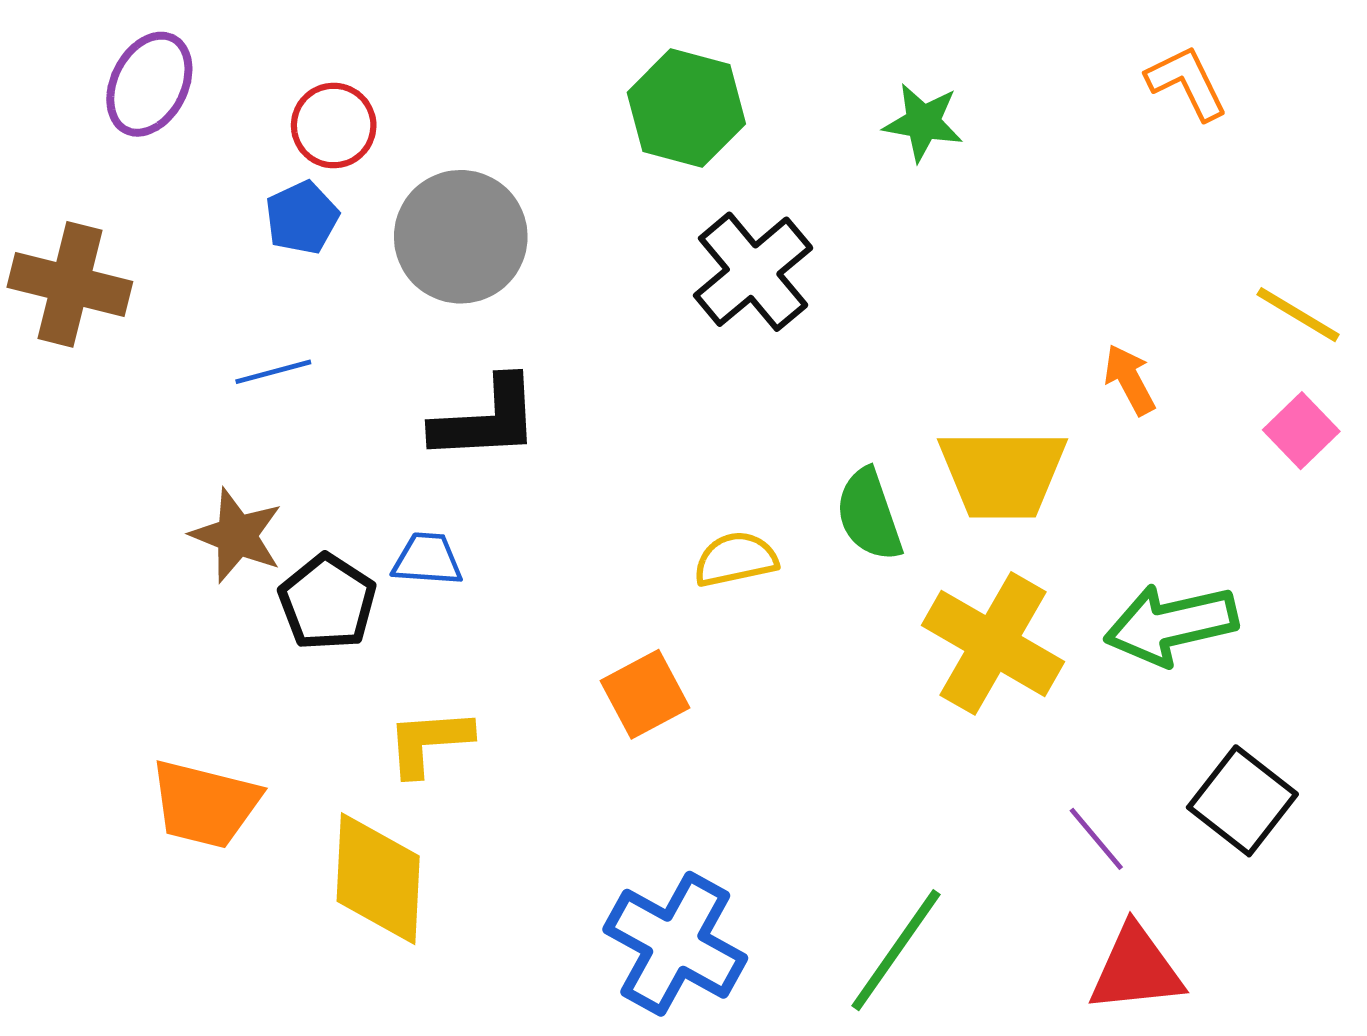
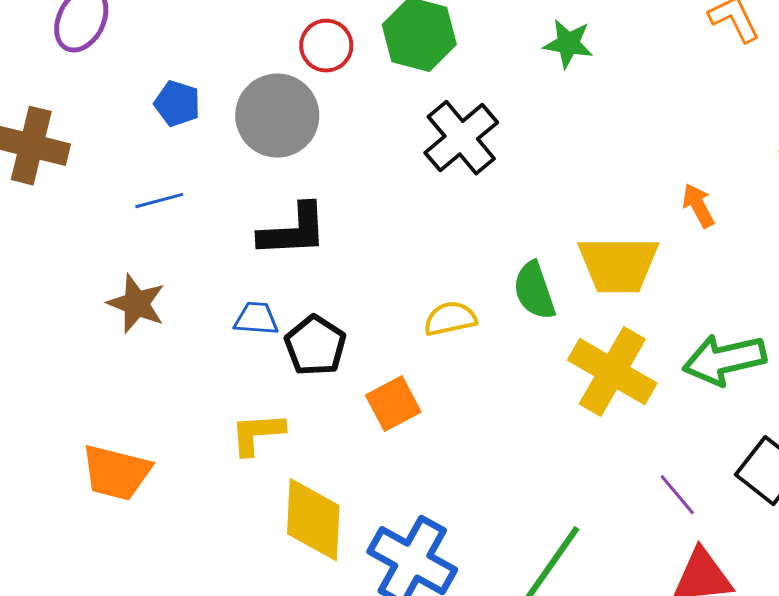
red circle: (334, 126) -> (326, 46), moved
blue pentagon: (302, 218) -> (177, 104), turned -30
black pentagon: (327, 602) -> (315, 346), moved
yellow diamond: (378, 879) -> (313, 520), moved

